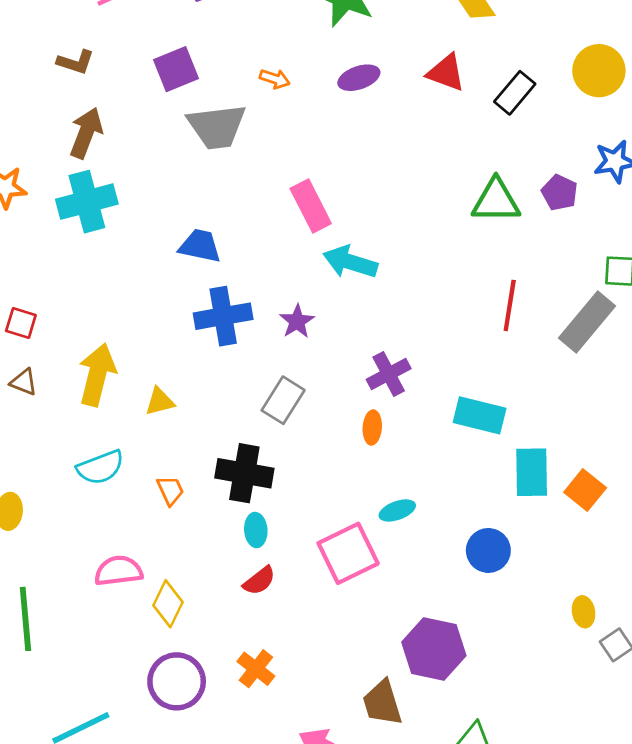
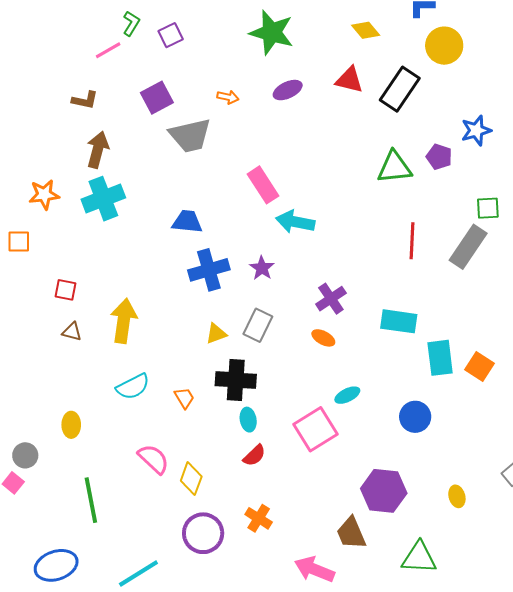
yellow circle: (599, 71) -> (444, 46), moved
black rectangle: (515, 93) -> (400, 89), size x1.4
yellow triangle: (160, 401) -> (216, 334), moved
orange ellipse: (372, 427) -> (323, 338), turned -60
pink semicircle: (118, 571) -> (153, 459), turned 56
yellow ellipse: (584, 612) -> (457, 496), moved

